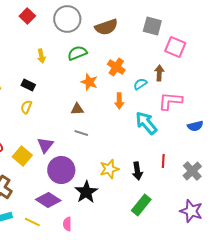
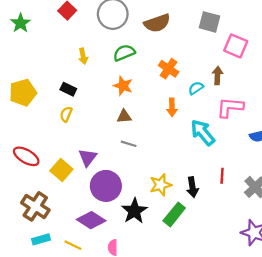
orange star: (89, 82) -> (123, 86), moved
green rectangle: (141, 205) -> (174, 214), moved

